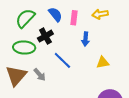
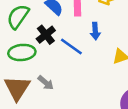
blue line: (62, 60) -> (71, 46), moved

